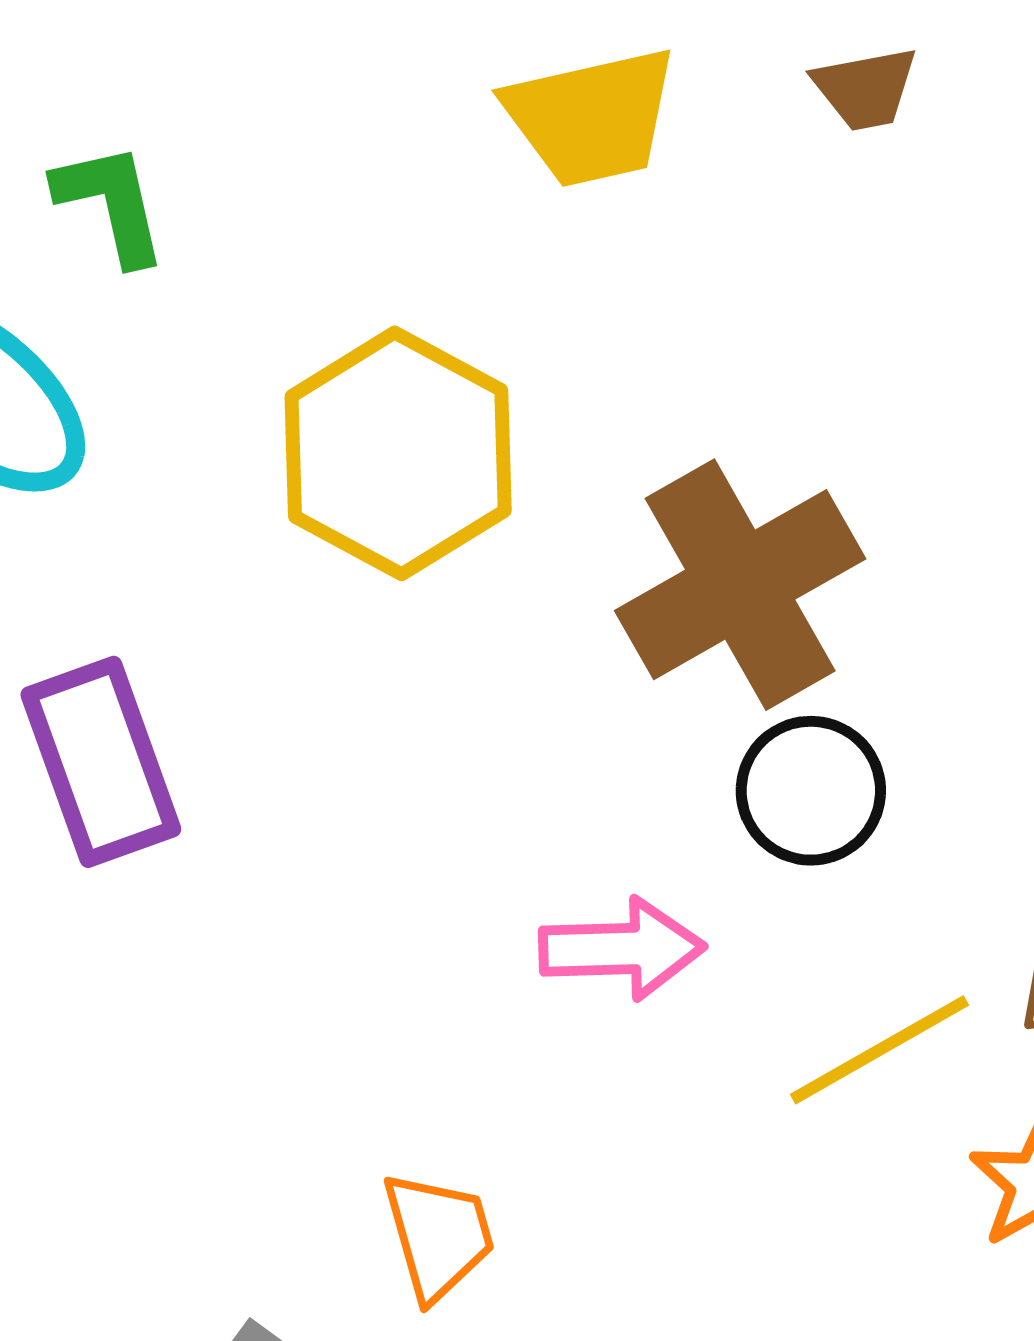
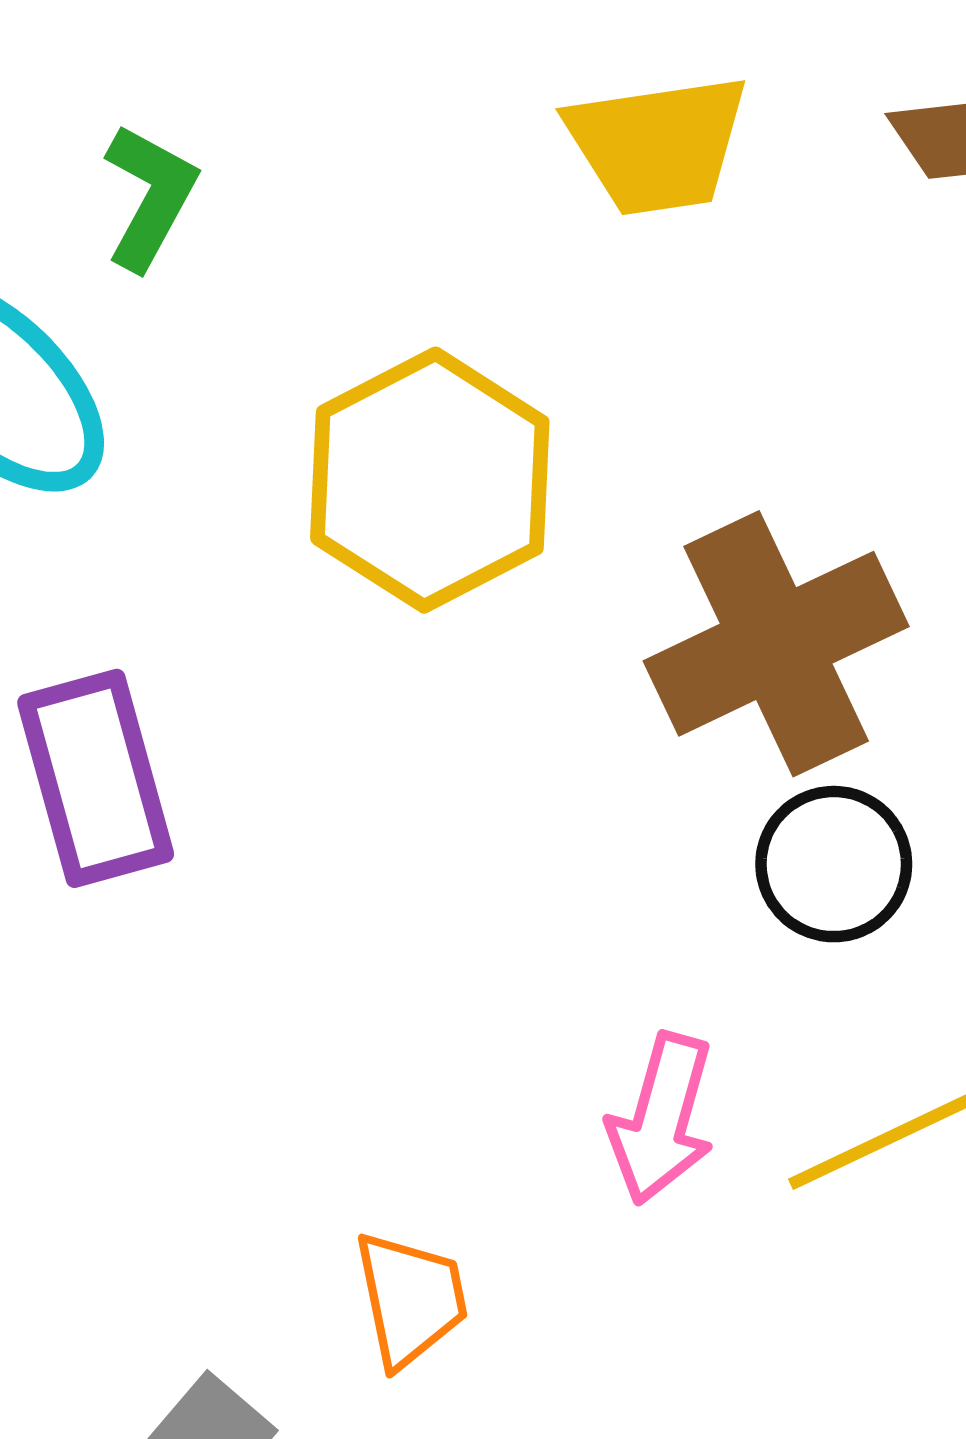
green L-shape: (111, 203) -> (150, 197), turned 37
pink arrow: (622, 949) -> (661, 1119), moved, turned 103

